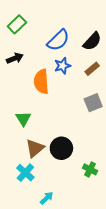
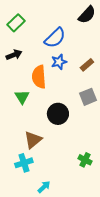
black semicircle: (92, 41) -> (87, 15), moved
green triangle: (23, 119) -> (22, 97), moved
black circle: (61, 148) -> (58, 114), moved
cyan cross: (25, 173) -> (24, 163), turned 30

